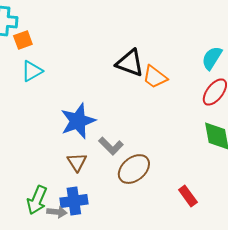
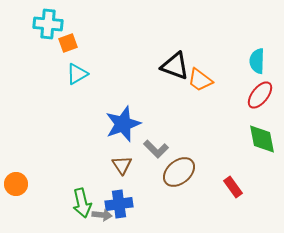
cyan semicircle: (212, 58) -> (257, 61), turned -30
red rectangle: (188, 196) -> (233, 187), moved
green arrow: (37, 200) -> (82, 203), turned -36

